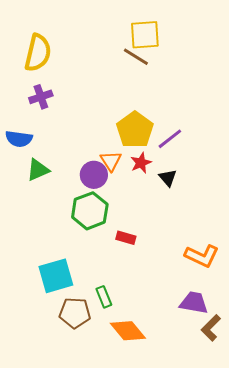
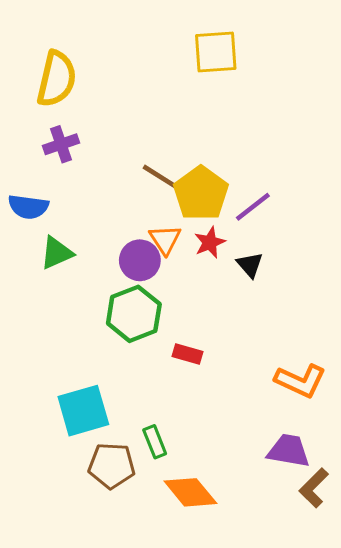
brown line: (136, 57) -> (161, 177), moved

